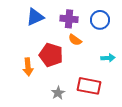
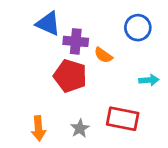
blue triangle: (35, 17) -> (48, 23), turned 48
purple cross: (69, 19) -> (76, 41), moved
orange arrow: (28, 67) -> (38, 128), moved

